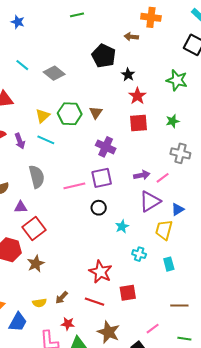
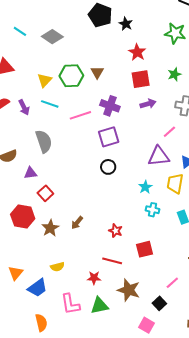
black star: (128, 75) -> (126, 24), moved
purple arrow: (142, 175) -> (148, 104), moved
pink line: (74, 186) -> (80, 115), moved
purple triangle: (150, 201) -> (159, 156), turned 30
cyan star: (122, 227) -> (145, 187), moved
red square: (34, 229) -> (45, 193), size x0.7
red star: (101, 272) -> (116, 231), size x0.6
brown arrow: (62, 298) -> (77, 223), moved
blue trapezoid: (18, 322) -> (37, 288), turned 30
red star: (68, 324) -> (94, 278), moved

